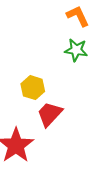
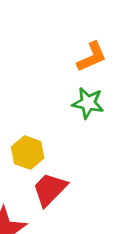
orange L-shape: (78, 16) -> (92, 57), turned 90

